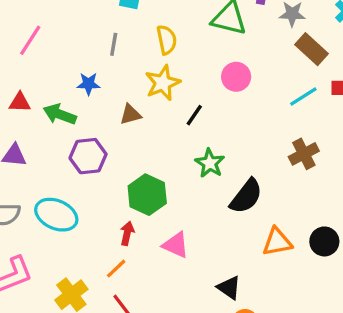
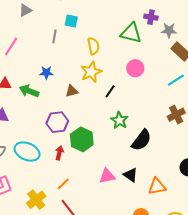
gray line: (114, 44) -> (54, 36), moved
purple hexagon: (88, 156) -> (57, 122), moved
red arrow: (127, 233) -> (59, 153), moved
orange triangle: (277, 242) -> (157, 186), moved
pink triangle: (176, 245) -> (107, 176), moved, turned -36
black triangle: (229, 288) -> (131, 175), moved

